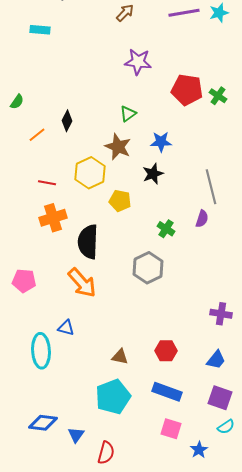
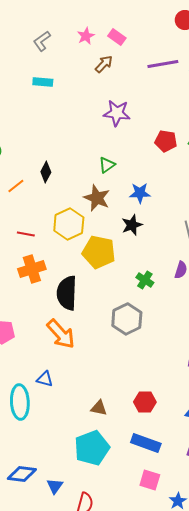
cyan rectangle: (40, 30) -> (43, 82), moved
red pentagon: (187, 90) -> (166, 141), size x0.7
yellow pentagon: (120, 201) -> (99, 252), size x1.5

